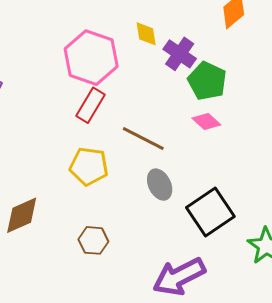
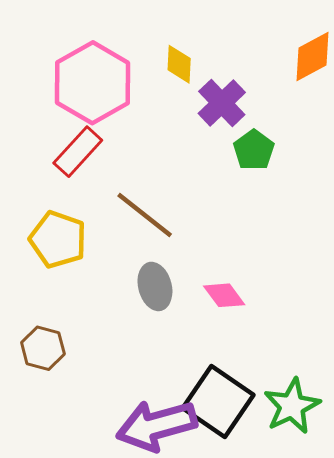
green pentagon: (207, 81) -> (254, 150), size x0.7
pink diamond: (206, 122) -> (224, 295), moved
black square: (210, 212) -> (218, 401), moved, turned -33

